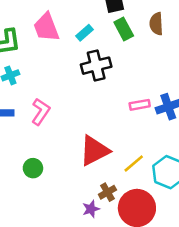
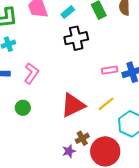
yellow line: (134, 164) -> (106, 104), moved
green circle: (33, 168) -> (23, 108), moved

